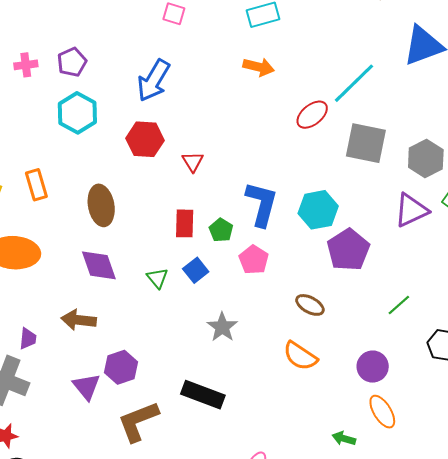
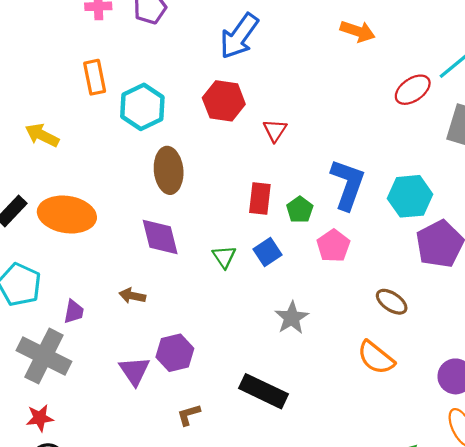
cyan hexagon: (77, 113) -> (142, 107), moved
orange rectangle: (36, 185) -> (95, 77), moved
brown arrow: (79, 320) -> (132, 296), size x0.7
brown L-shape: (138, 421) -> (189, 415), size x0.5

